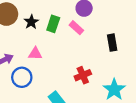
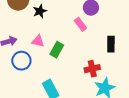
green rectangle: (53, 24) -> (57, 50), moved
red cross: (83, 75) -> (92, 69), moved

